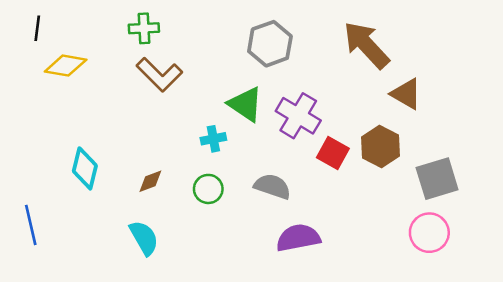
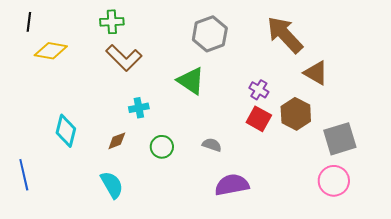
purple cross: (298, 116) -> (259, 90), moved, size x0.6
cyan cross: (213, 139) -> (139, 108), moved
gray semicircle: (273, 186) -> (212, 145), size x0.7

